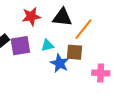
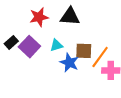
orange line: (83, 29) -> (100, 57), moved
purple square: (20, 46) -> (29, 47), turned -35

